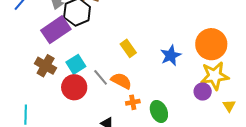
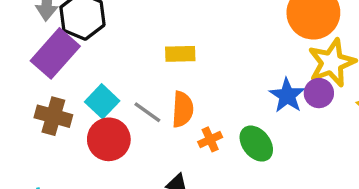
yellow rectangle: (128, 48) -> (180, 54), turned -42
blue star: (171, 55) -> (287, 96), moved
orange semicircle: (121, 81) -> (183, 109), turned 80

